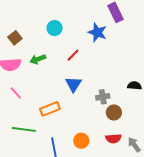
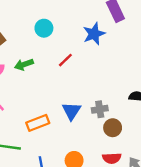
blue star: (97, 32) -> (94, 34), turned 30
blue triangle: (73, 84) -> (71, 111), moved

